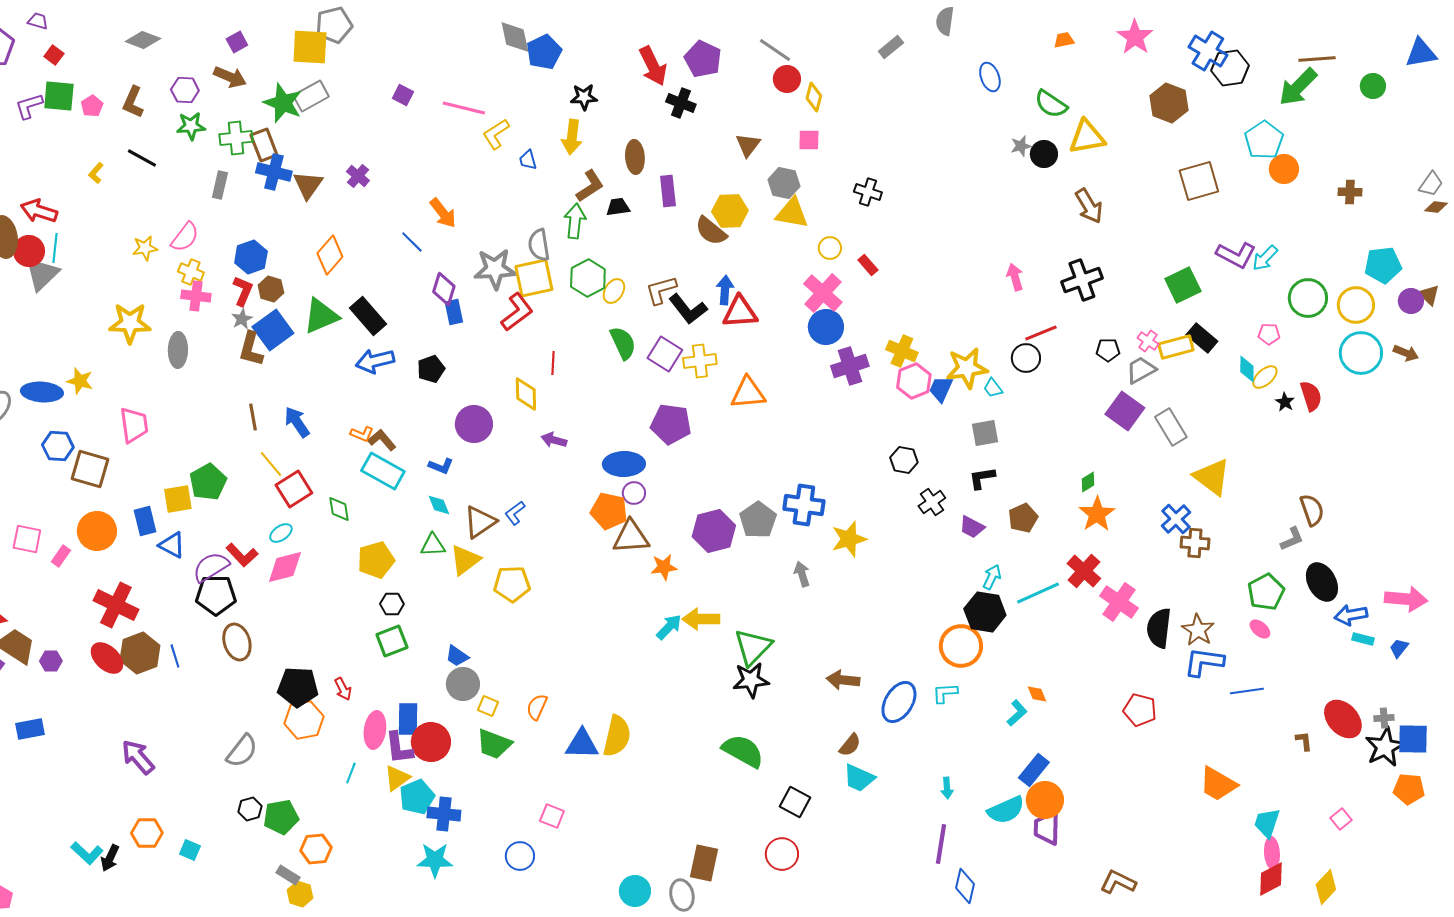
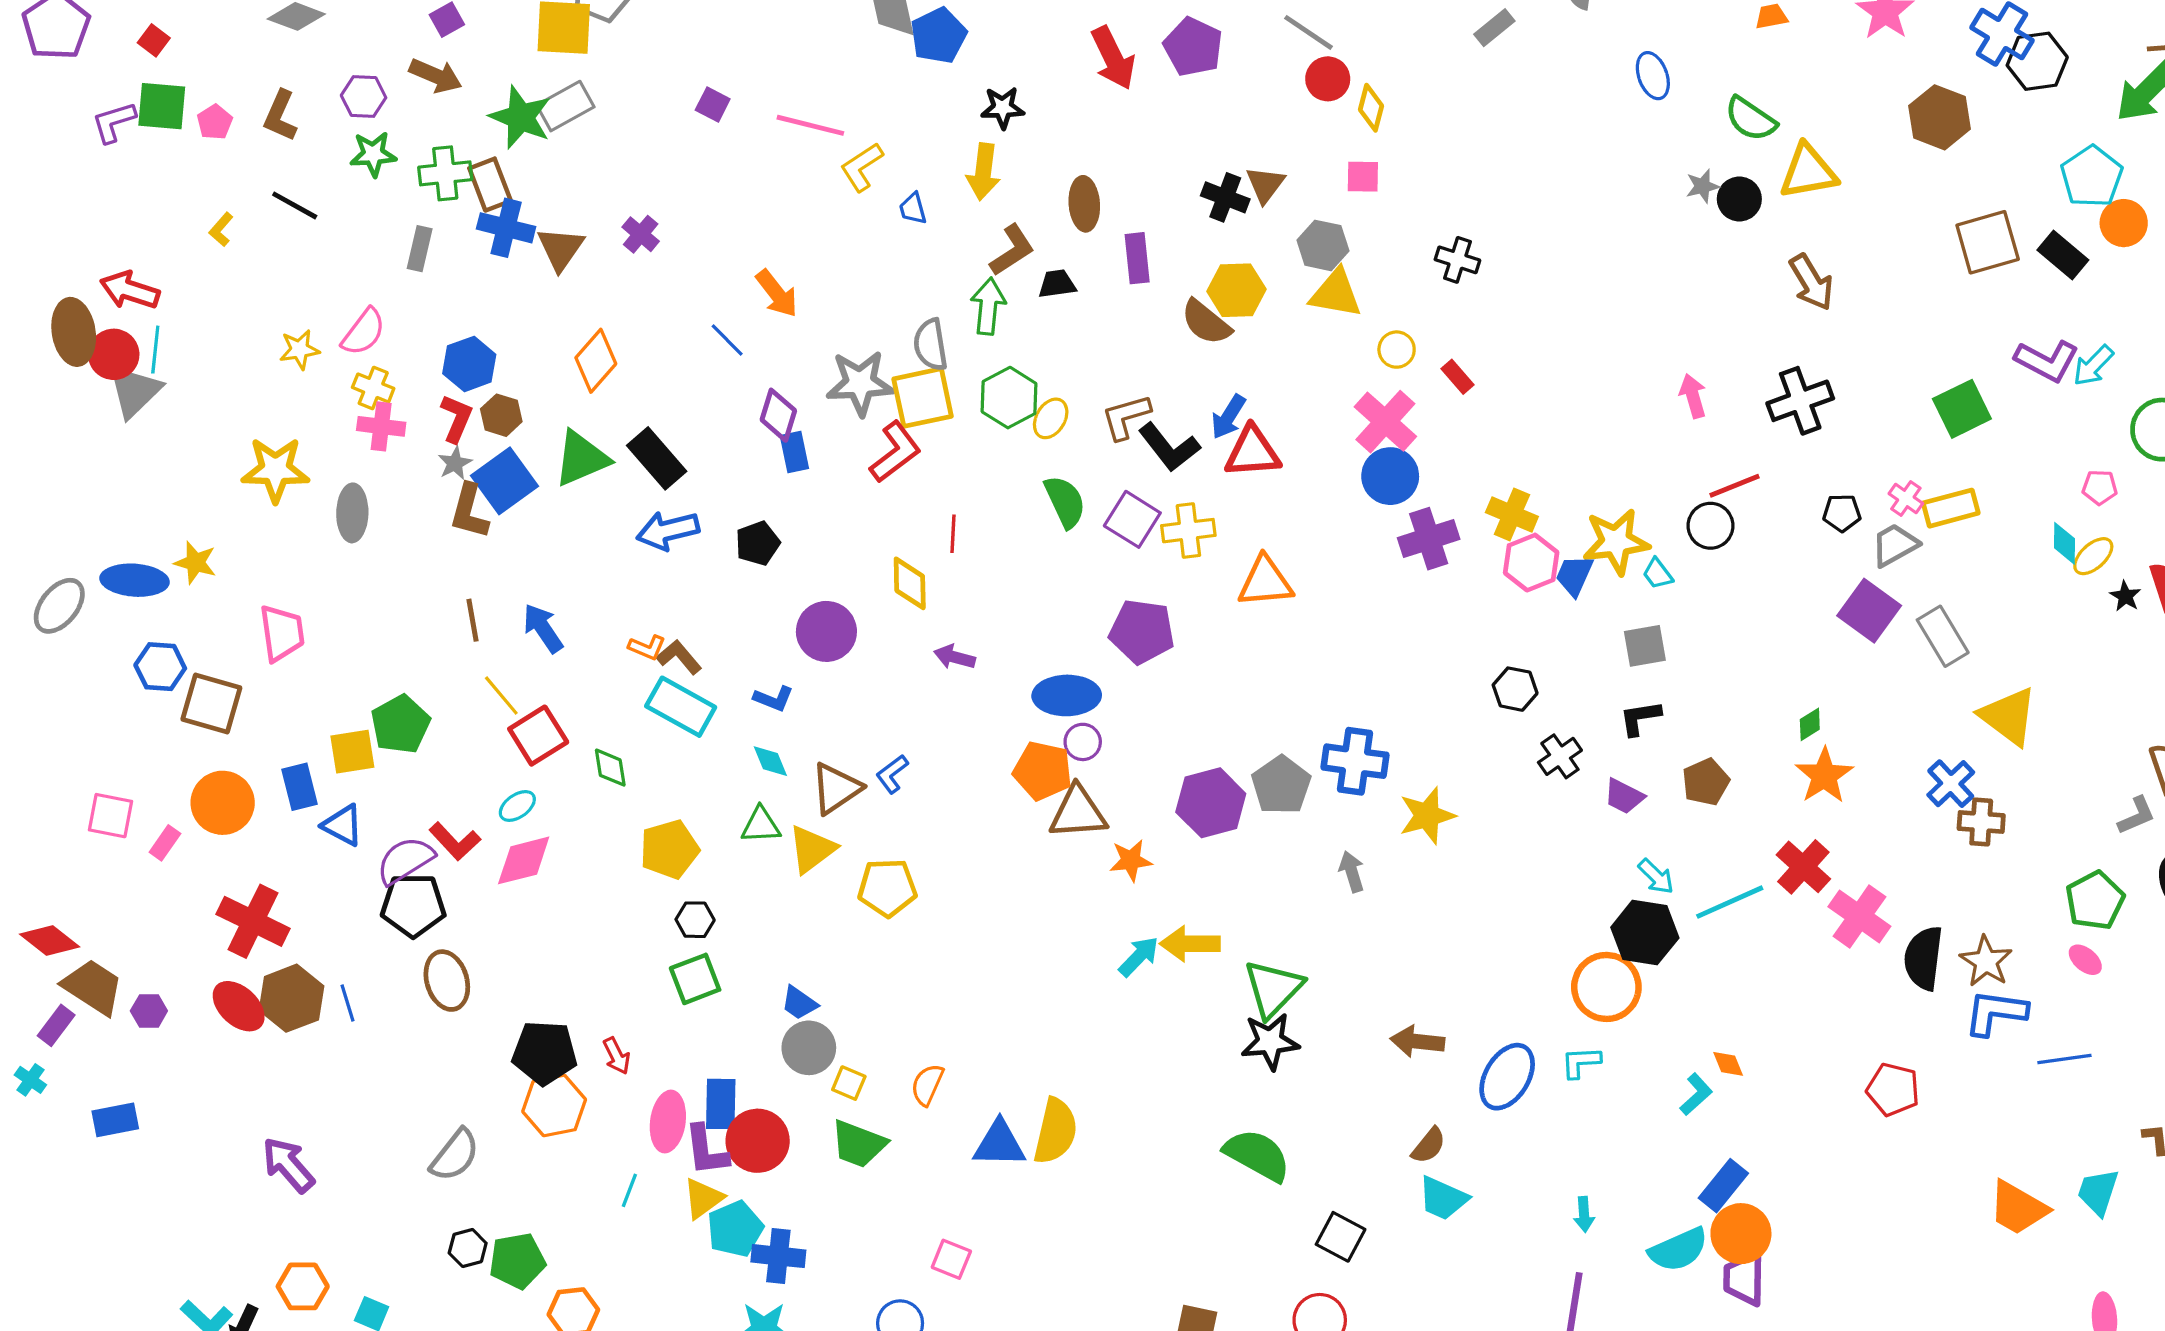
black cross: (681, 103) -> (1225, 197), moved
blue arrow: (725, 290) -> (1228, 417), turned -152
black rectangle: (1202, 338) -> (2063, 255), moved
cyan arrow: (992, 577) -> (1656, 876), turned 110
cyan trapezoid: (1267, 823) -> (2098, 1192), moved

